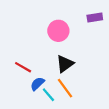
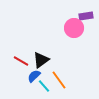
pink circle: (58, 31) -> (74, 28), moved
black triangle: (65, 64) -> (41, 60), moved

